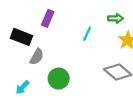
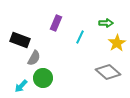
purple rectangle: (48, 18) -> (56, 23), moved
green circle: (59, 79) -> (43, 78), moved

